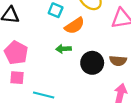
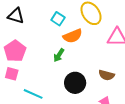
green arrow: (63, 49) -> (59, 55), turned -64
black circle: (92, 63) -> (75, 83), moved

